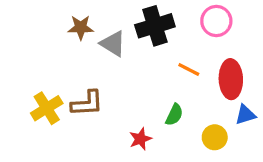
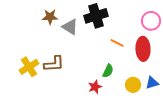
pink circle: (216, 21) -> (151, 21), moved
blue triangle: (245, 115) -> (152, 83), moved
red star: (140, 139) -> (95, 87), moved

